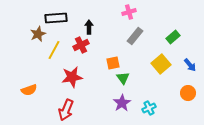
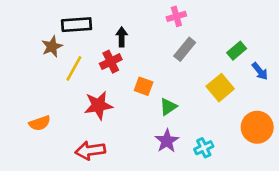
orange square: (113, 63) -> (144, 86), moved, turned 32
blue arrow: (190, 65) -> (260, 71), moved
green triangle: (123, 78) -> (168, 107), turned 32
orange circle: (188, 93) -> (257, 127), size x1.5
red arrow: (66, 110) -> (90, 150), turned 60

